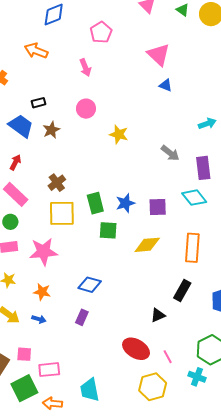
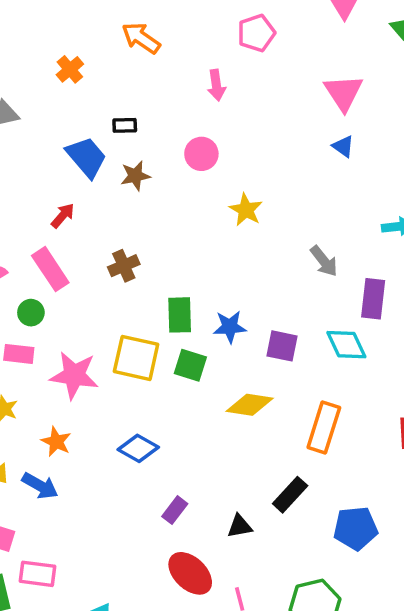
yellow square: (62, 213) -> (136, 358), moved
purple rectangle: (82, 317) -> (175, 510), moved
blue arrow: (39, 319) -> (40, 486), size x1.5

